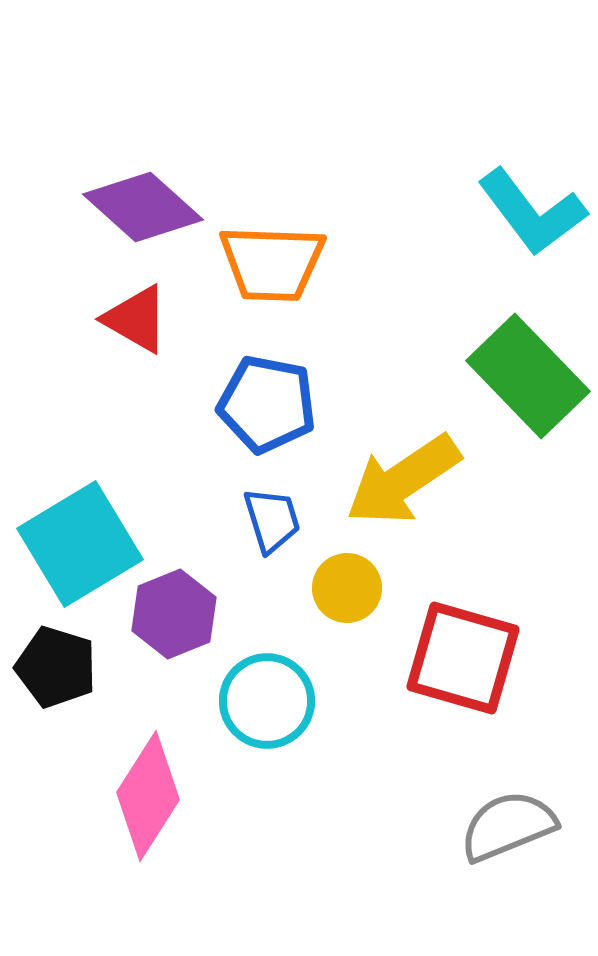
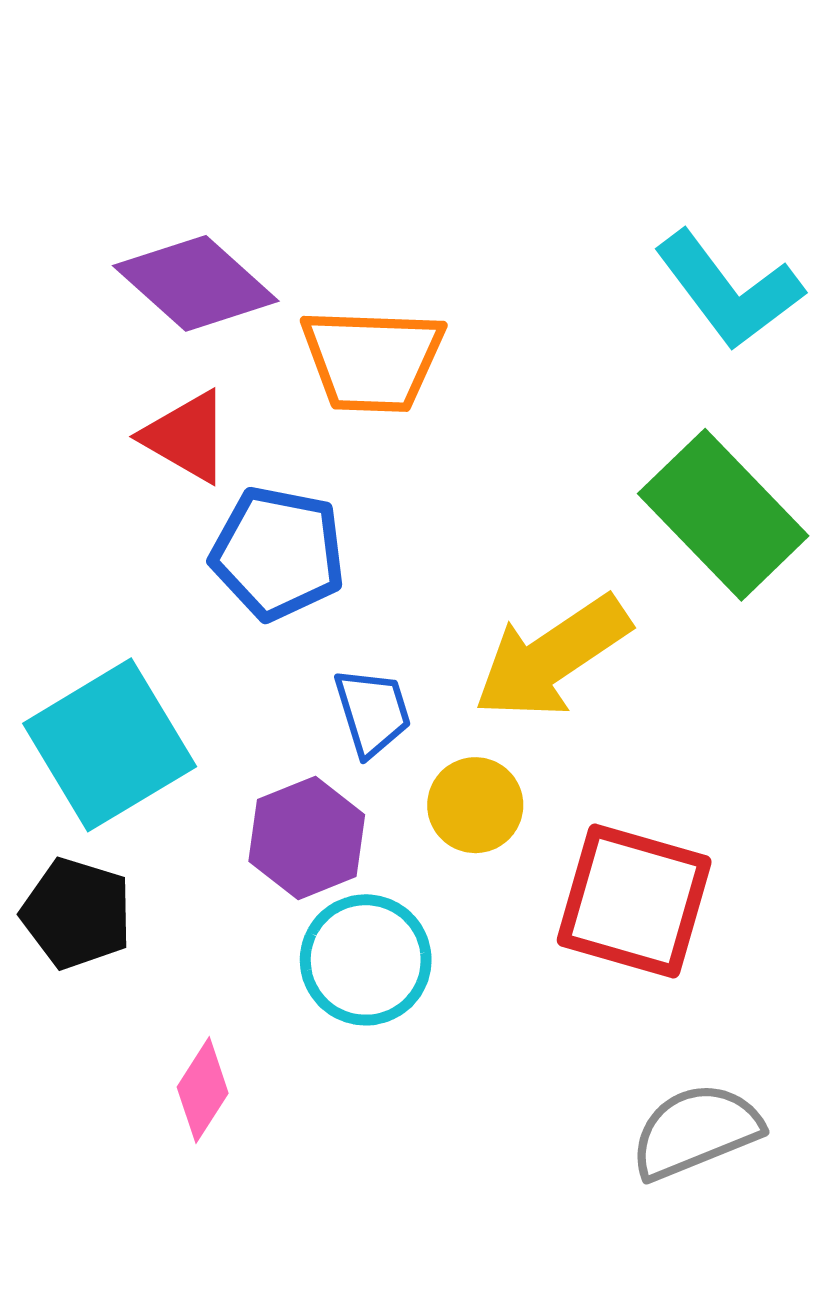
blue pentagon: (267, 404) -> (278, 553), moved
purple hexagon: (174, 614) -> (307, 838), moved
pink diamond: (148, 796) -> (203, 1090), size x0.6

